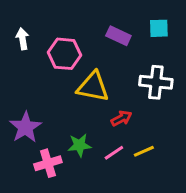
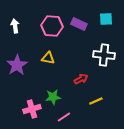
pink hexagon: (64, 54) -> (52, 26), moved
yellow triangle: (93, 87) -> (48, 58), moved, size x0.6
purple star: (25, 127) -> (17, 65), moved
pink line: (114, 153) -> (64, 117), moved

